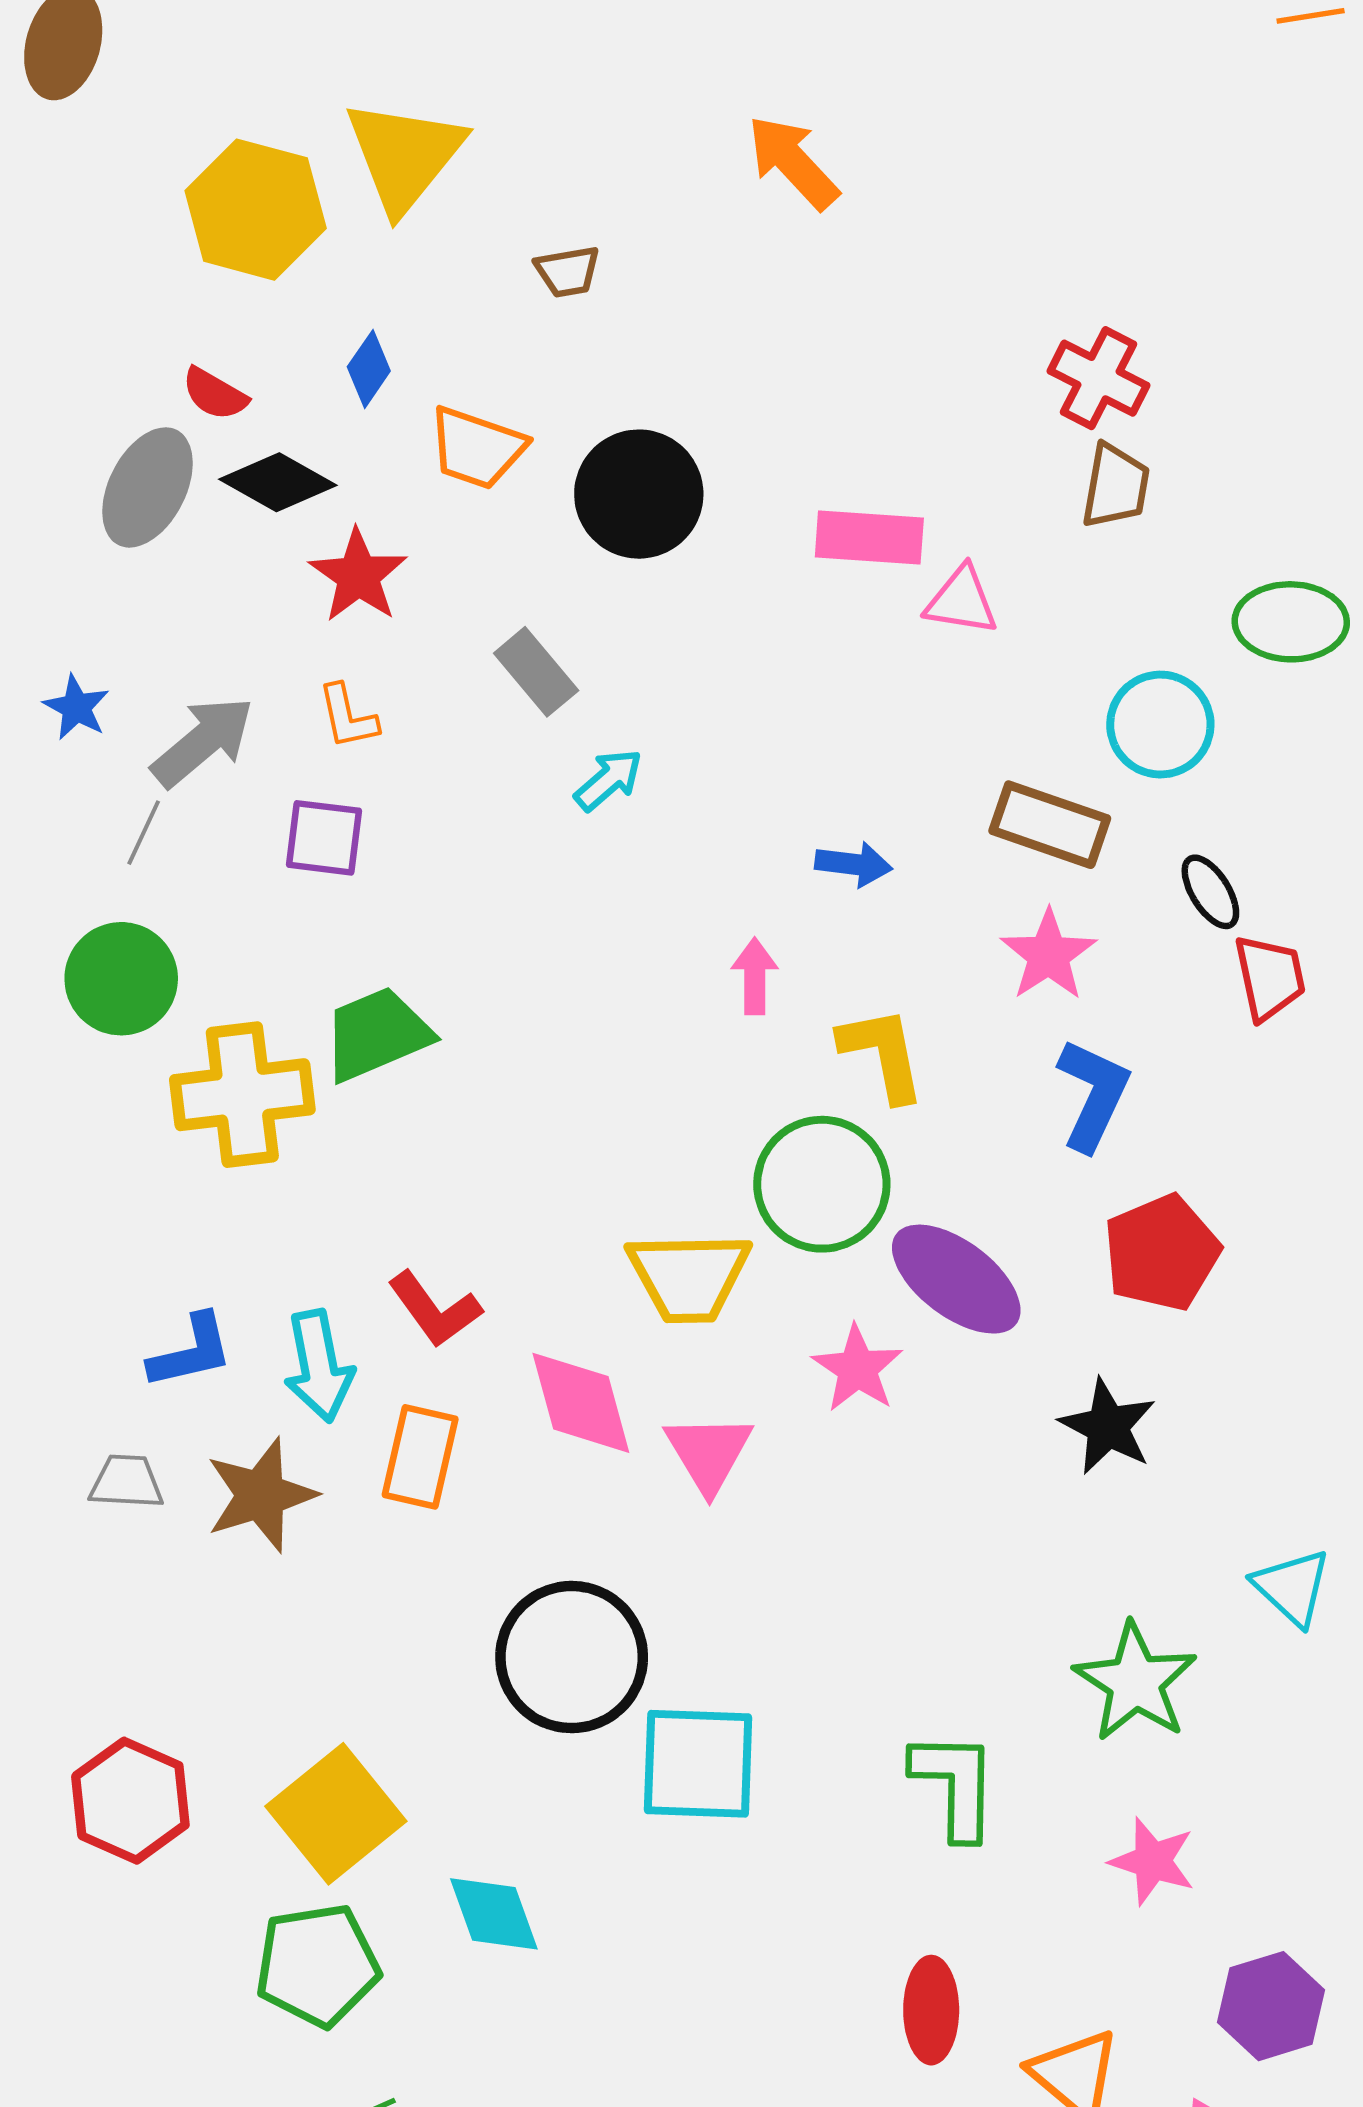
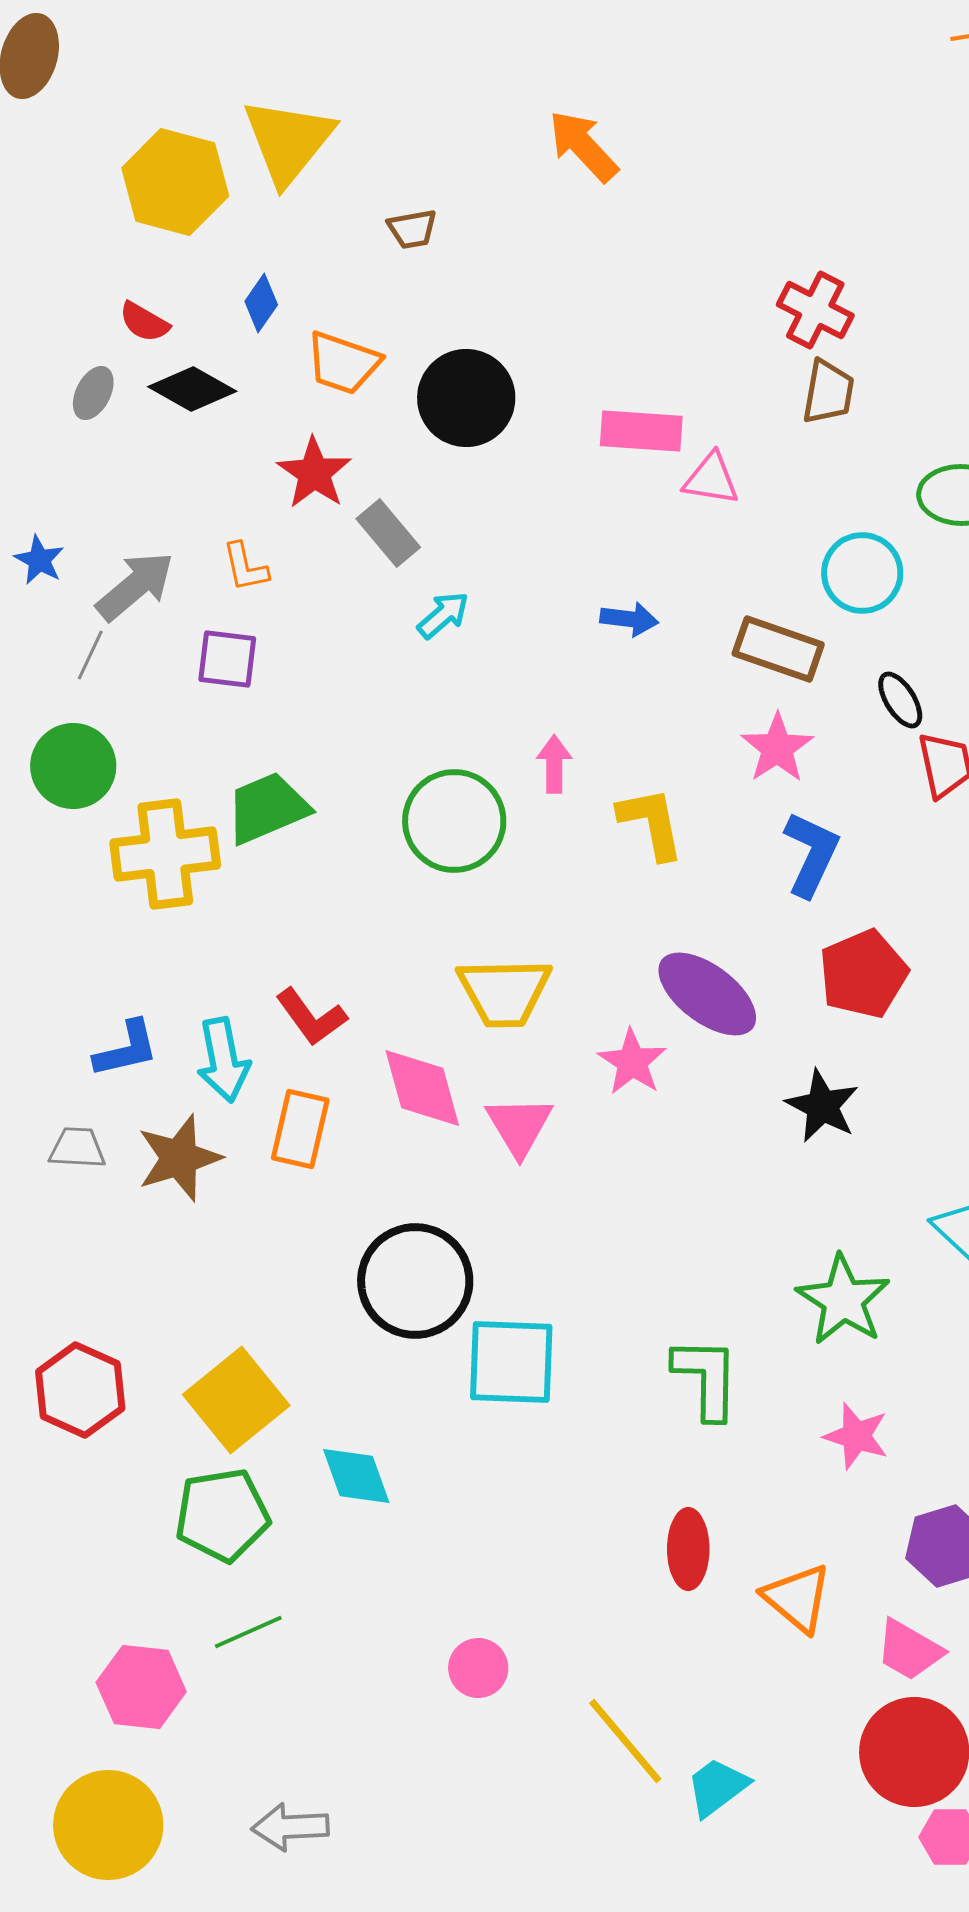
gray ellipse: (148, 487) -> (93, 393), size x0.6
red star: (358, 576) -> (314, 473), moved
blue arrow: (853, 864) -> (629, 619), moved
green circle: (822, 1184) -> (454, 821), moved

